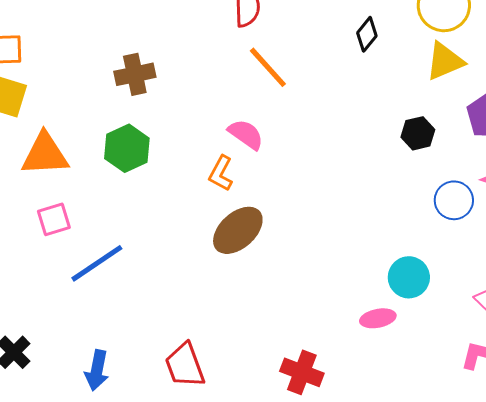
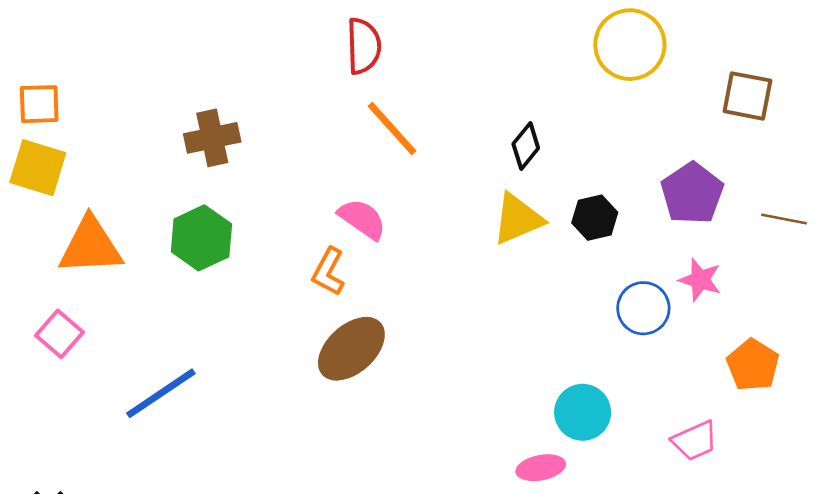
black diamond: (367, 34) -> (526, 146), moved
yellow triangle: (445, 61) -> (518, 219), moved
pink square: (54, 219) -> (59, 334), moved, turned -32

